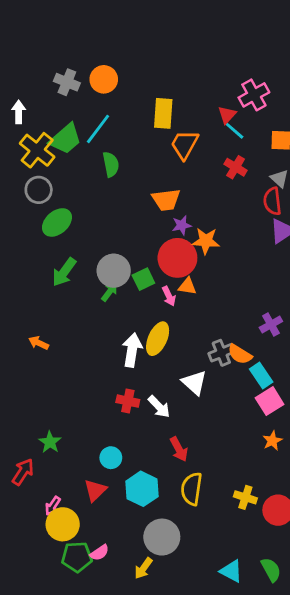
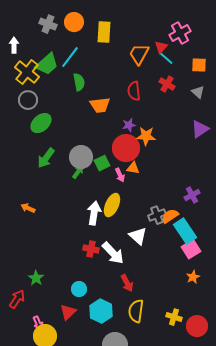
yellow rectangle: (163, 113) -> (104, 32), moved
orange trapezoid: (185, 145) -> (139, 54), moved
orange trapezoid: (166, 200) -> (100, 105), moved
red semicircle: (272, 201) -> (134, 91), moved
orange semicircle: (240, 354) -> (170, 216), turned 114
cyan rectangle: (261, 376) -> (185, 231), size x1.4
white arrow: (159, 407) -> (113, 253), size x1.4
pink arrow: (53, 506) -> (38, 323), turned -56

